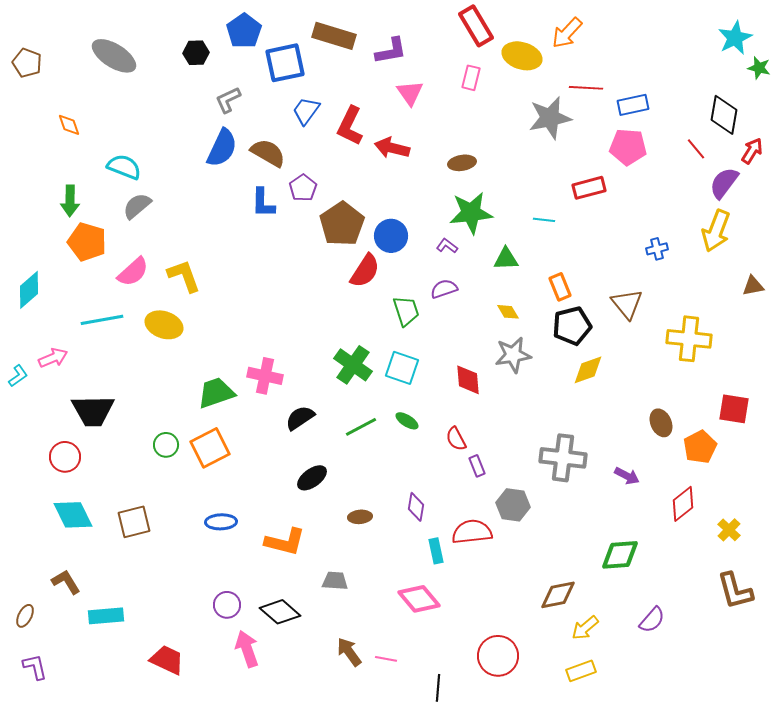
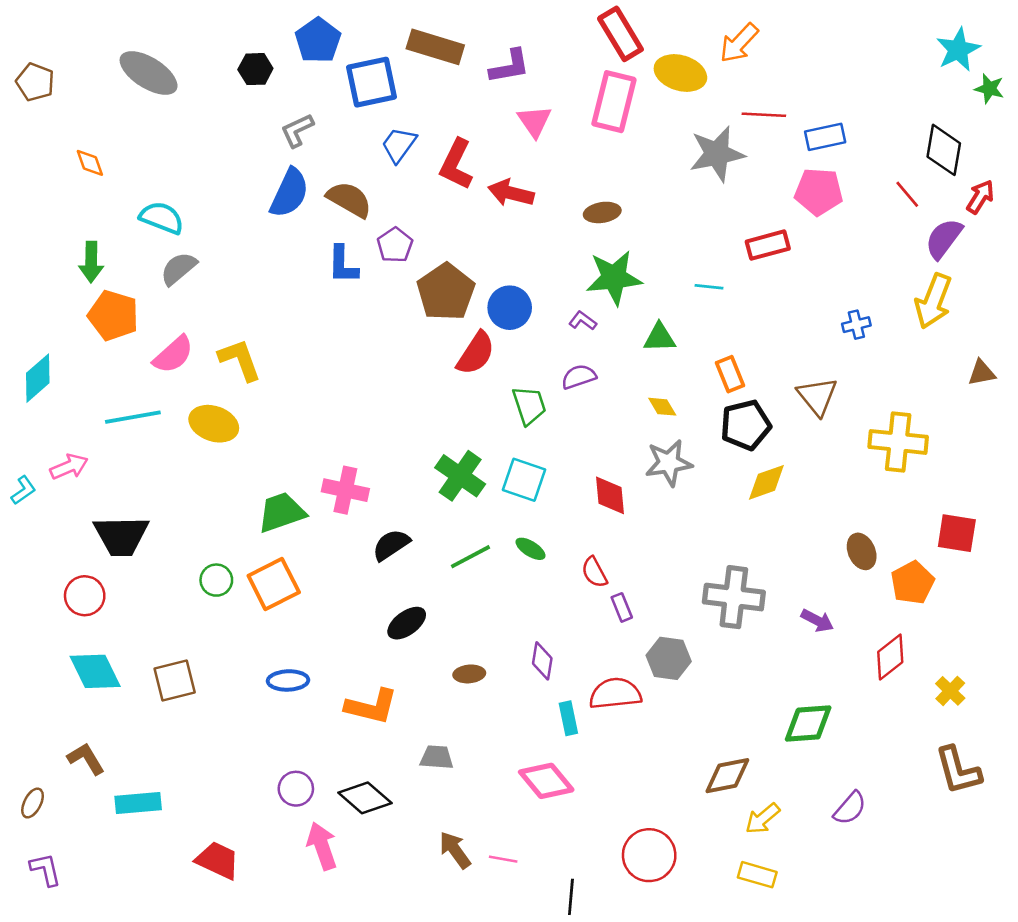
pink rectangle: (471, 78) -> (614, 102), size x1.8
yellow rectangle: (581, 671) -> (757, 875), turned 36

